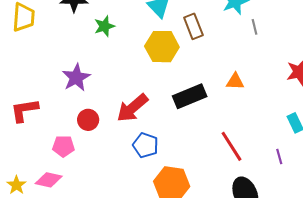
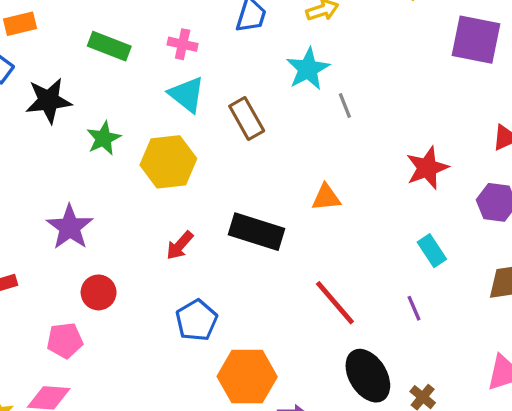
yellow hexagon: (162, 47) -> (168, 162), moved
black rectangle: (190, 96) -> (256, 232), turned 48
red arrow: (132, 108) -> (180, 245), moved, size x0.6
blue pentagon: (145, 145) -> (197, 320), turned 30

